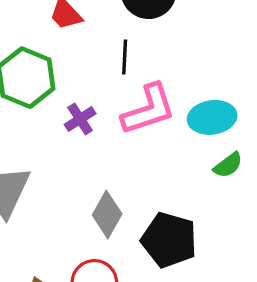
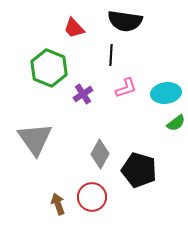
pink L-shape: (148, 109) -> (126, 88), size x0.6

